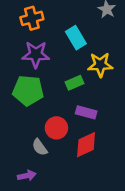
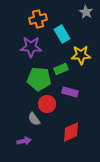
orange cross: (32, 18) -> (38, 19), moved
green pentagon: (28, 90) -> (39, 79), moved
red diamond: (86, 145) -> (71, 132), moved

